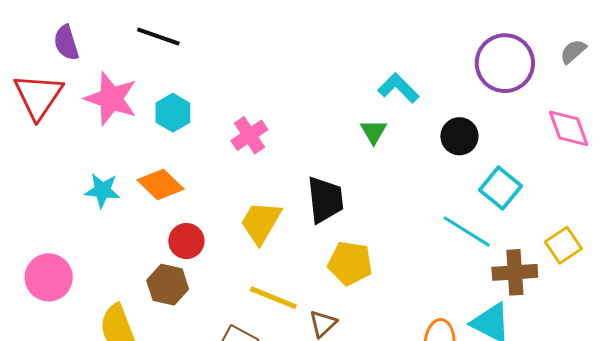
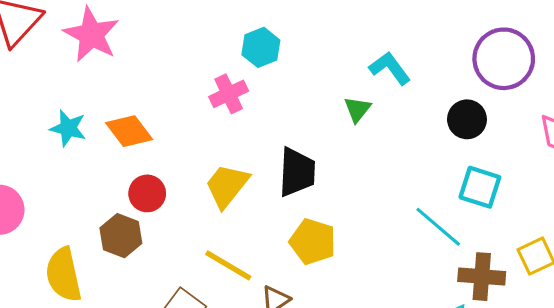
cyan hexagon: (173, 113) -> (261, 47), moved
black circle: (459, 136) -> (467, 119), moved
cyan square: (500, 188) -> (480, 187), turned -30

